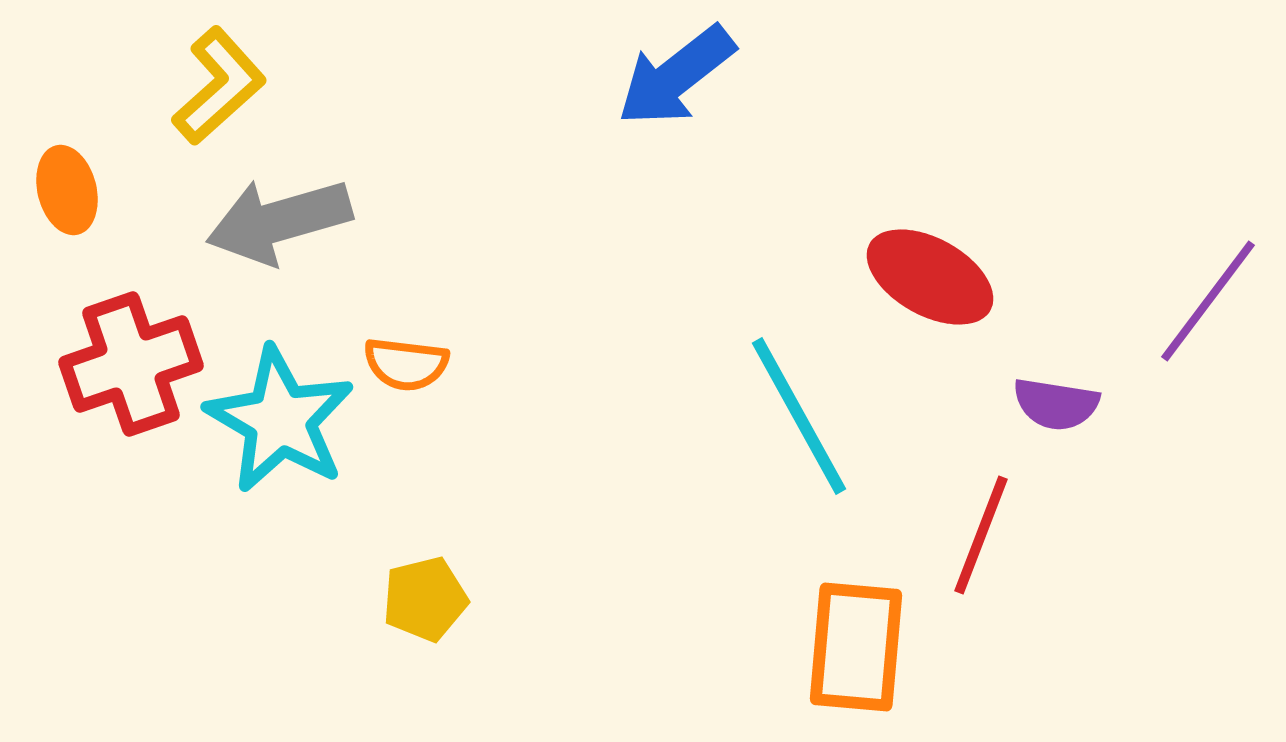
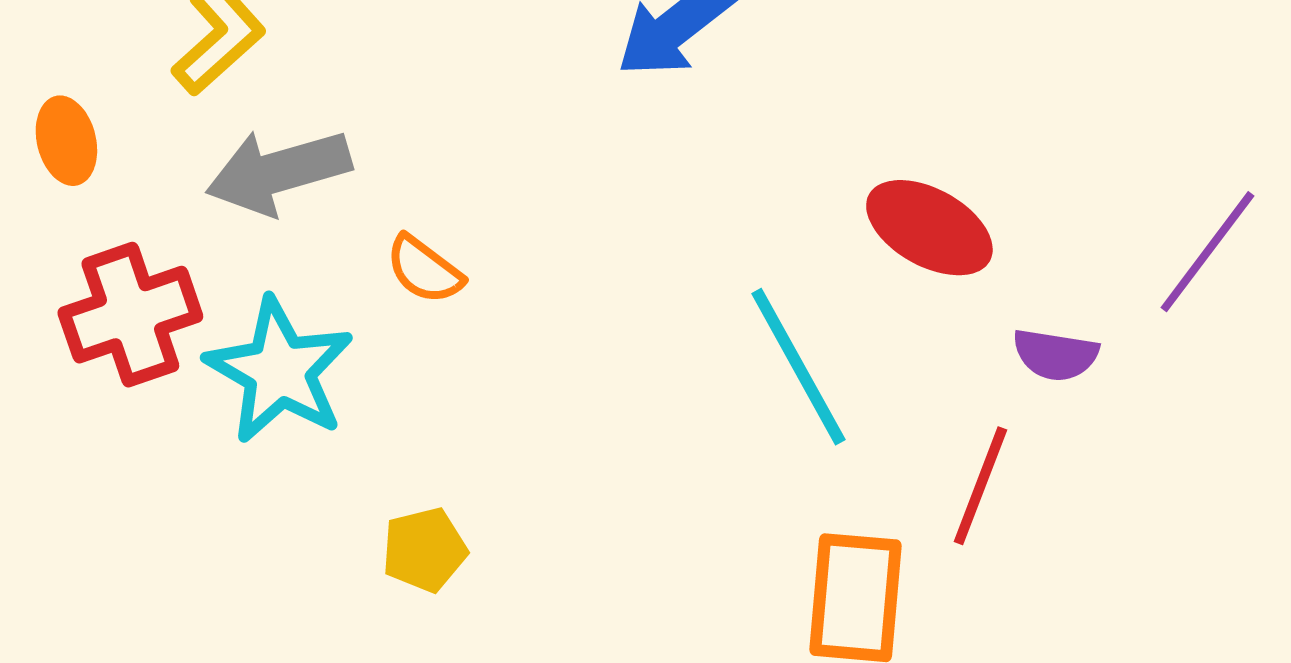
orange semicircle: (406, 364) -> (424, 270), moved, turned 30

